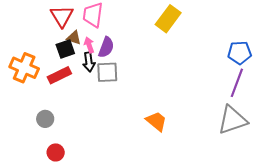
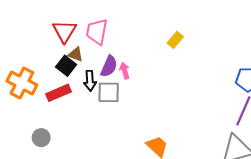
yellow rectangle: (168, 19) -> (175, 40), size x0.6
pink arrow: (89, 45) -> (125, 71), moved
black square: (65, 49) -> (66, 66), turned -36

